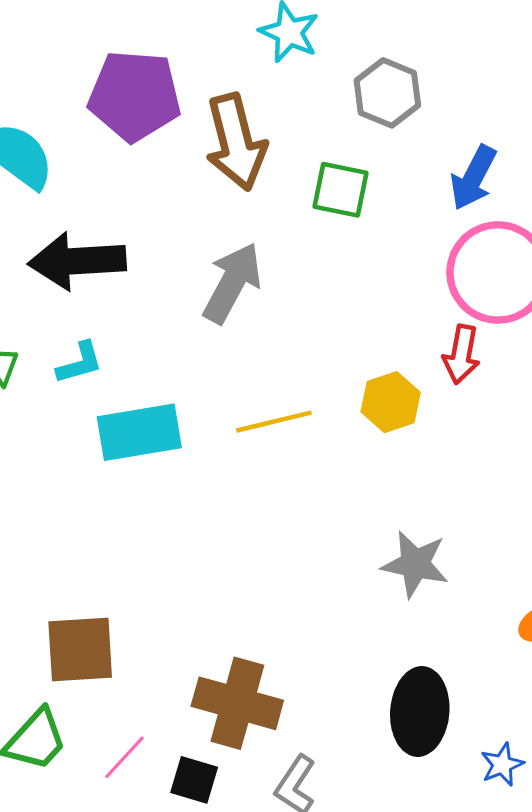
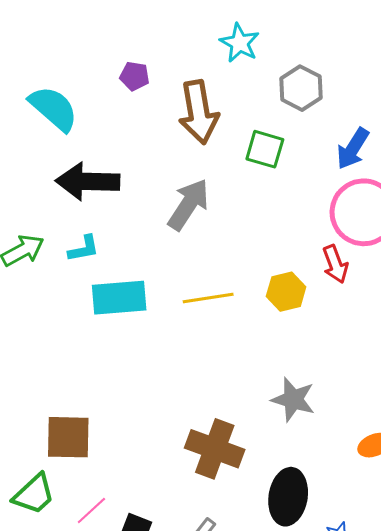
purple pentagon: (135, 96) -> (135, 76), size x0.5
red arrow: (461, 354) -> (335, 264), turned -36
brown cross: (237, 703) -> (215, 449), moved

